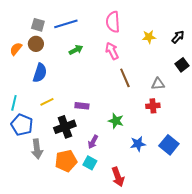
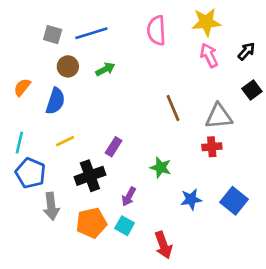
yellow star: (149, 37) -> (206, 22), moved, size x1.5
brown circle: (36, 44) -> (68, 66), moved
orange semicircle: (16, 49) -> (22, 87), moved
pink arrow: (112, 51) -> (209, 55), moved
gray triangle: (158, 84) -> (219, 116), size x1.5
purple rectangle: (82, 106) -> (114, 147), turned -64

